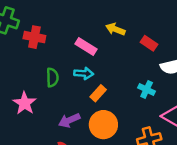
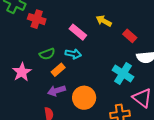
green semicircle: (52, 77) -> (47, 54), turned 63
cyan cross: (147, 90) -> (123, 73), size x1.5
orange rectangle: (98, 93) -> (58, 70), moved

